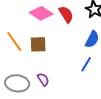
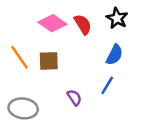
purple semicircle: (43, 79) -> (74, 97), moved

